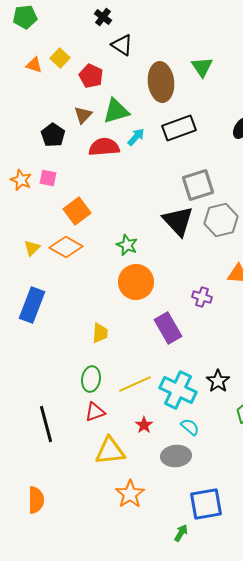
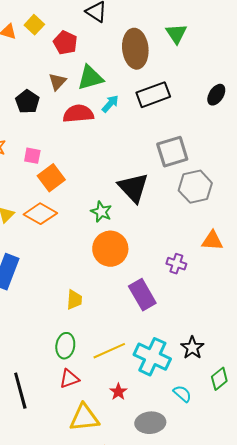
pink square: (48, 178) -> (32, 156), moved
black triangle: (178, 221) -> (133, 188), moved
cyan semicircle: (190, 427) -> (182, 394), moved

